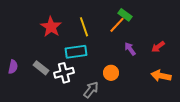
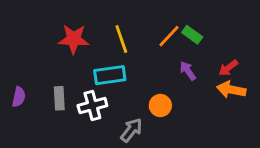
green rectangle: (125, 15) -> (192, 35), moved
red star: (51, 27) -> (74, 39), turned -30
gray rectangle: (41, 68) -> (59, 98), turned 49
orange arrow: (161, 76) -> (231, 90), moved

